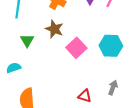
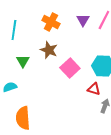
red triangle: (85, 96) -> (94, 89), moved

